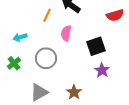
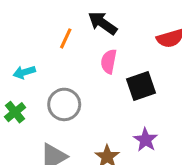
pink semicircle: (66, 33) -> (109, 61), moved
purple star: (102, 70) -> (146, 140), moved

